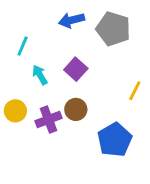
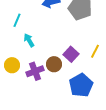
purple square: (76, 69) -> (71, 54), moved

